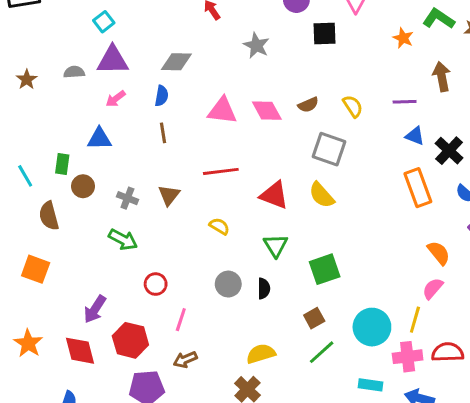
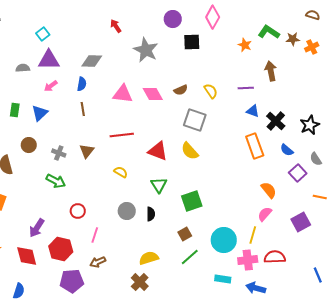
gray star: (256, 45) -> (146, 50), size x1.4
blue triangle: (99, 139) -> (40, 113), turned -42
green rectangle: (62, 164) -> (15, 110), moved

